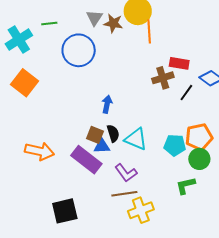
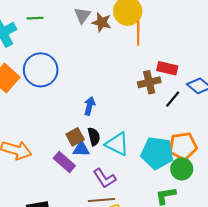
blue circle: (79, 50) -> (41, 70), moved
brown square: (95, 135) -> (75, 137), turned 36
cyan pentagon: (175, 145) -> (157, 153), size x1.4
purple rectangle: (86, 160) -> (64, 162), size x0.7

